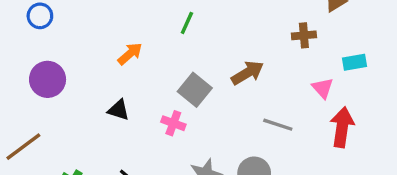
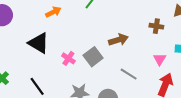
gray square: (195, 90) -> (93, 57), moved
black triangle: (119, 110) -> (39, 43), size x1.6

